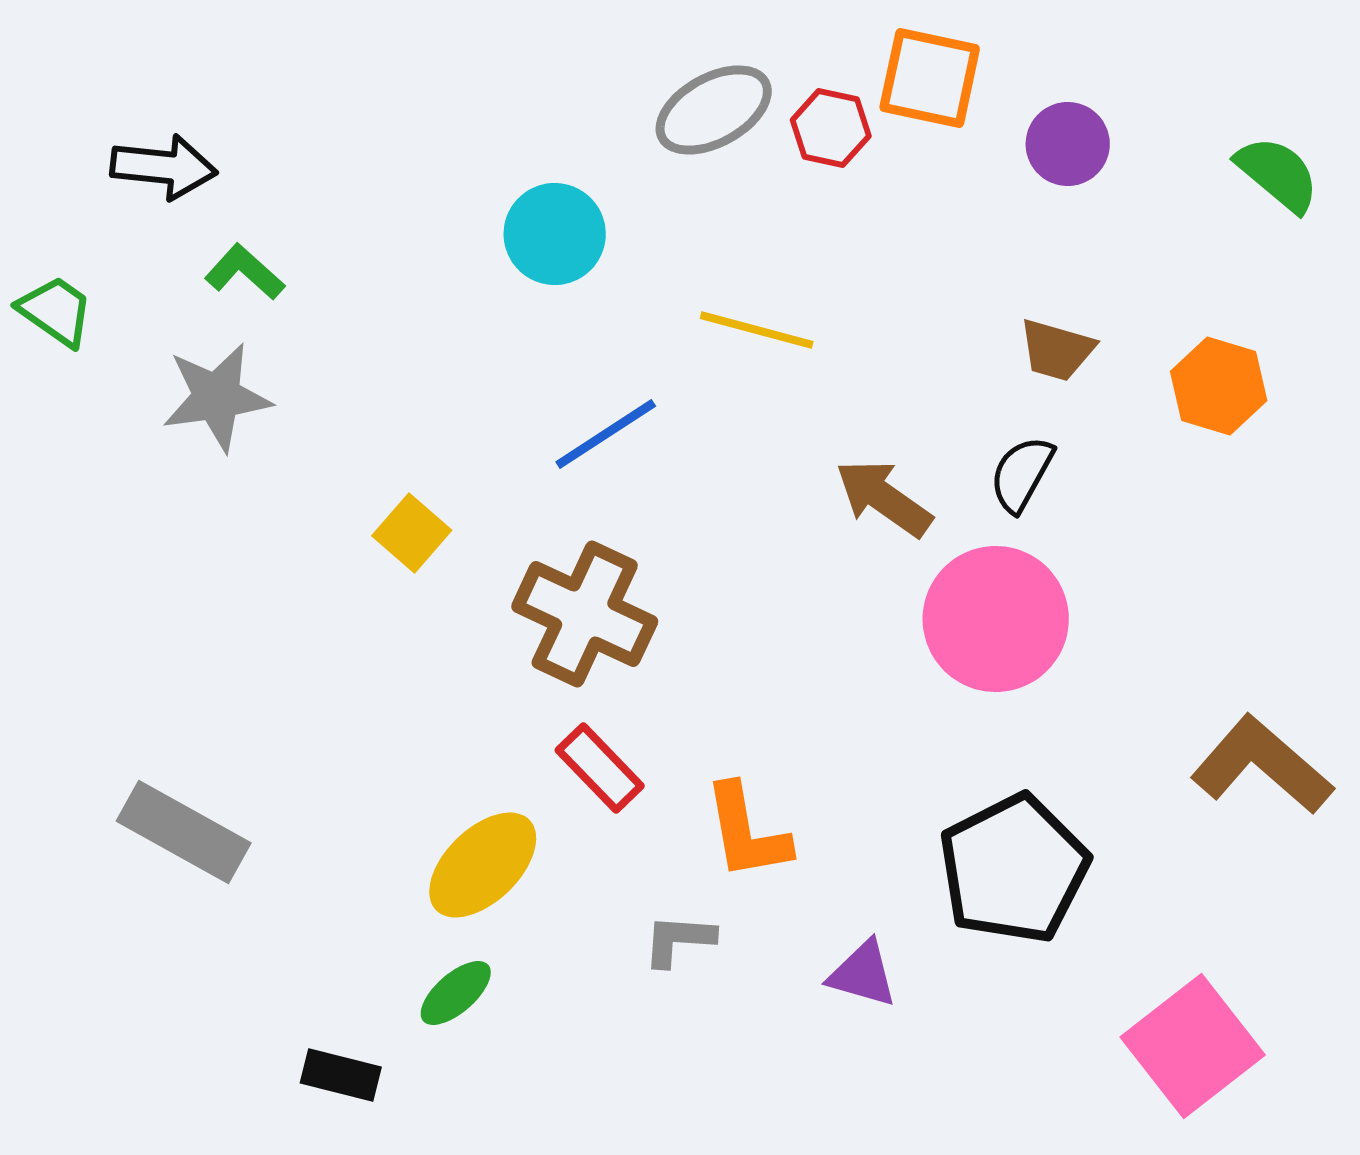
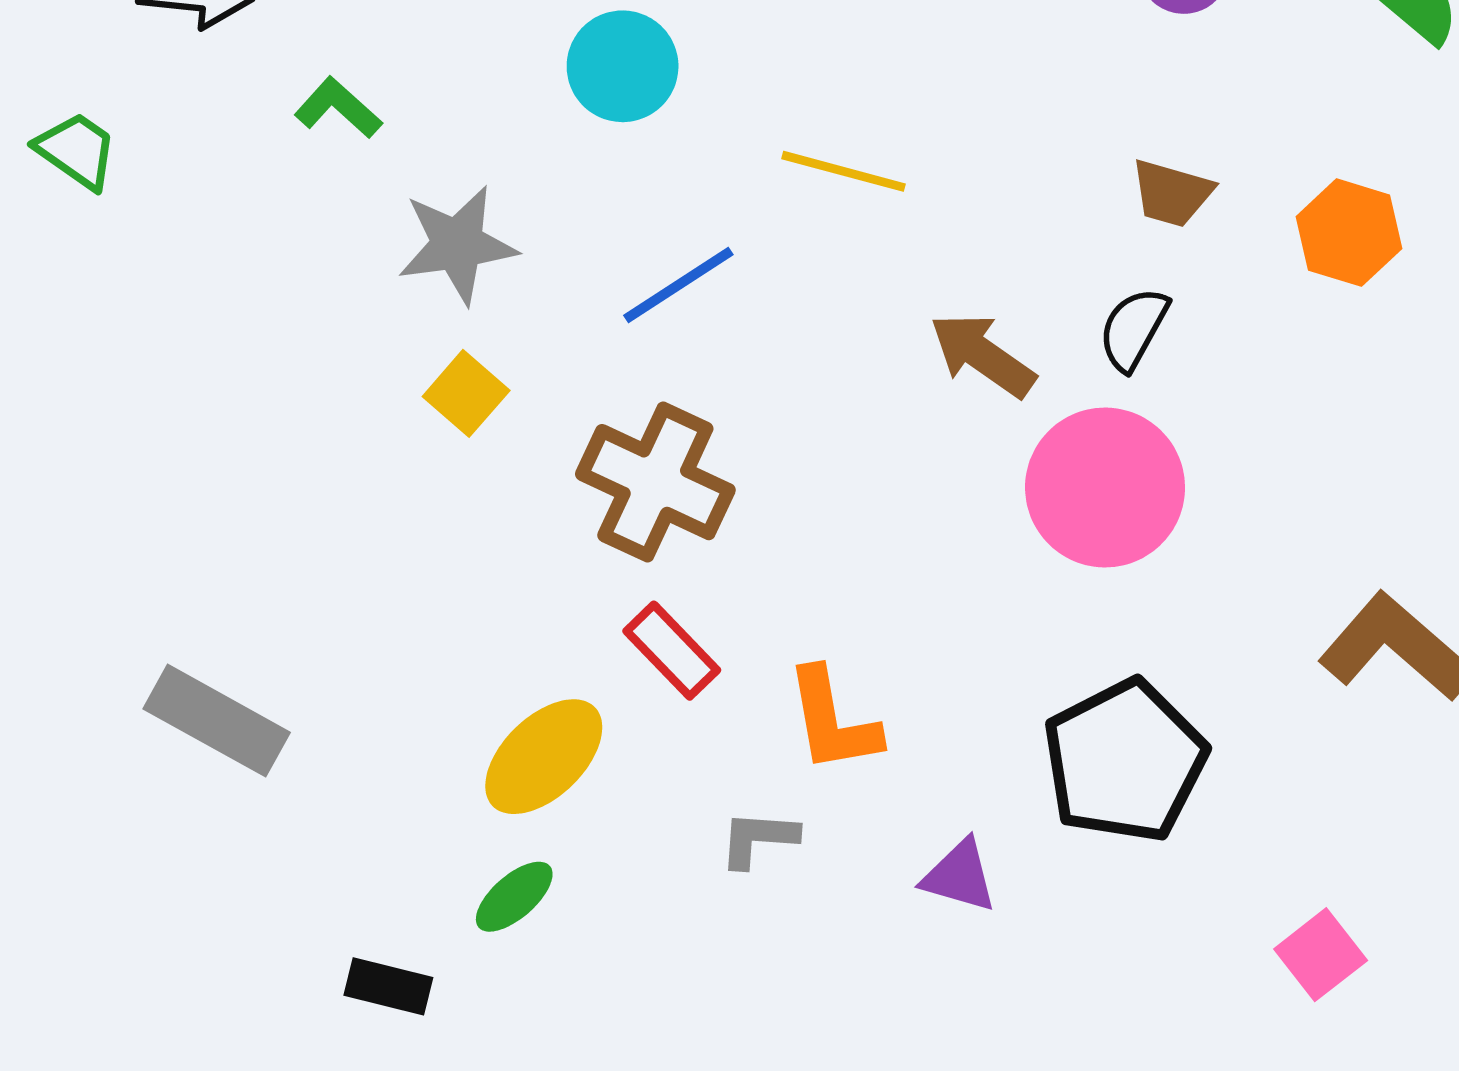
green L-shape: (245, 272) -> (338, 108), moved
gray star: (217, 397) -> (457, 245), moved
pink square: (1193, 1046) -> (1321, 955), size x0.6

